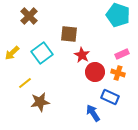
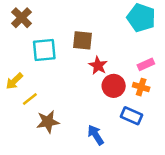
brown cross: (29, 16) -> (22, 18), moved
yellow arrow: (12, 53) -> (14, 81), moved
cyan square: (42, 53) -> (44, 50), moved, turned 30
blue arrow: (93, 113) -> (96, 135), moved

